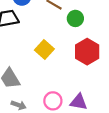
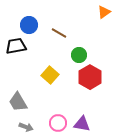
green circle: (75, 18) -> (79, 55), moved

